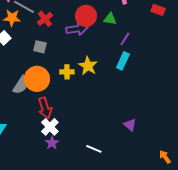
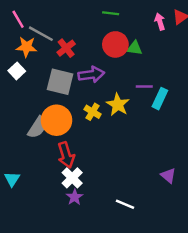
green triangle: (110, 19) -> (135, 48), moved
purple arrow: (77, 29) -> (91, 75), moved
purple line: (125, 39) -> (144, 87), moved, turned 56
gray square: (40, 47) -> (60, 82), size x1.6
yellow cross: (67, 72) -> (93, 112), turned 32

